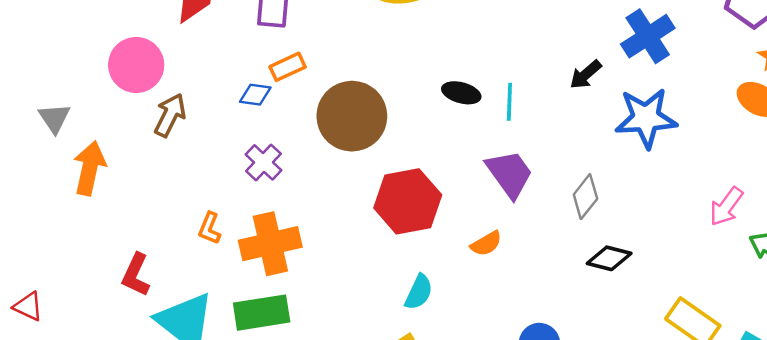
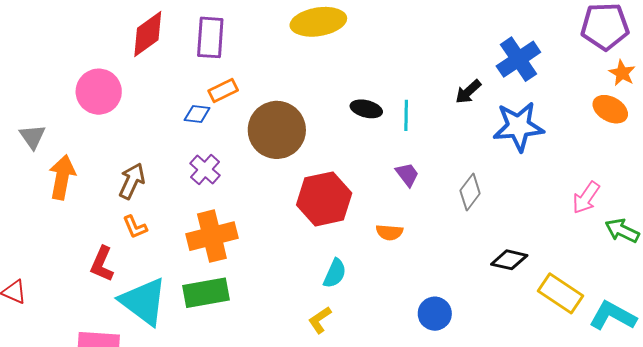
brown arrow: (170, 115) -> (132, 181), moved
purple trapezoid: (509, 174) -> (407, 174), size x0.6
orange L-shape: (209, 228) -> (135, 227), moved, turned -44
orange semicircle: (486, 244) -> (389, 232), turned 36
black diamond: (609, 258) -> (509, 260), moved

